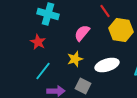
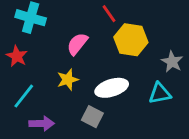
gray square: (83, 86) -> (92, 117), moved

